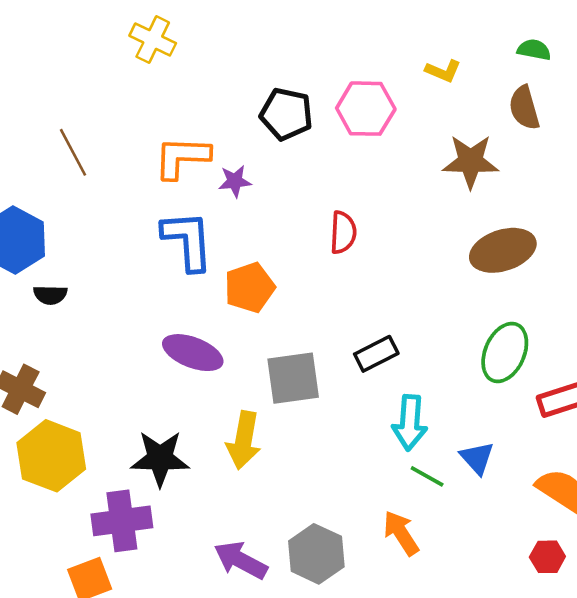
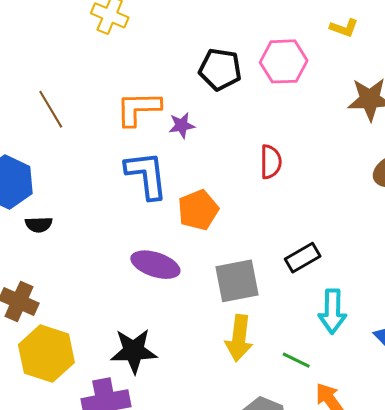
yellow arrow: (244, 440) -> (239, 338), moved
green line: (427, 476) -> (296, 360), moved

